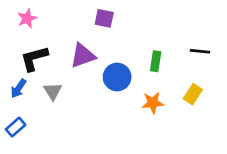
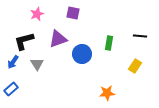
pink star: (27, 18) -> (37, 14), moved
orange star: (153, 103) -> (107, 93), moved

